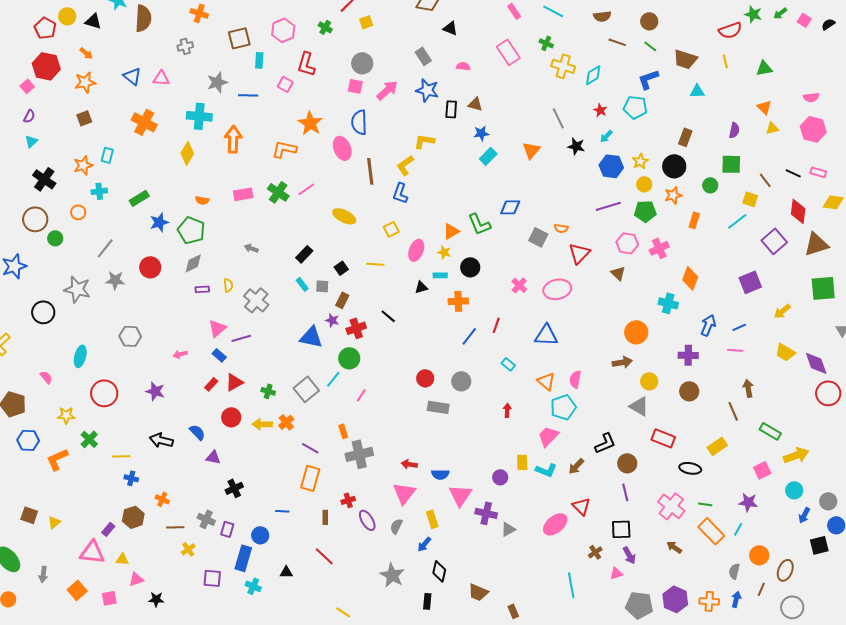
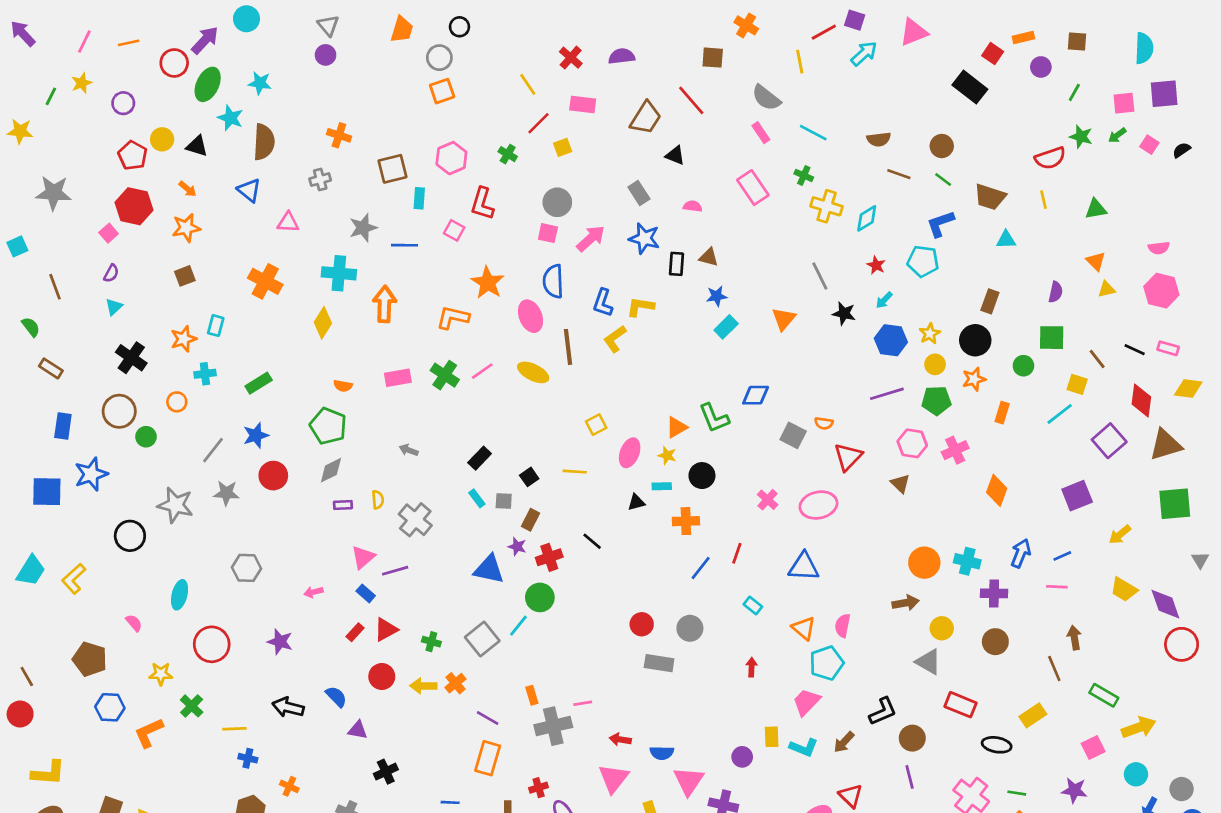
blue triangle: (132, 76) -> (249, 190), moved
blue L-shape: (400, 193) -> (603, 303), moved
yellow ellipse: (344, 216) -> (533, 372), moved
blue star: (159, 222) -> (256, 435), moved
cyan cross: (668, 303) -> (967, 561), moved
pink line: (361, 395) -> (583, 703), moved, turned 48

